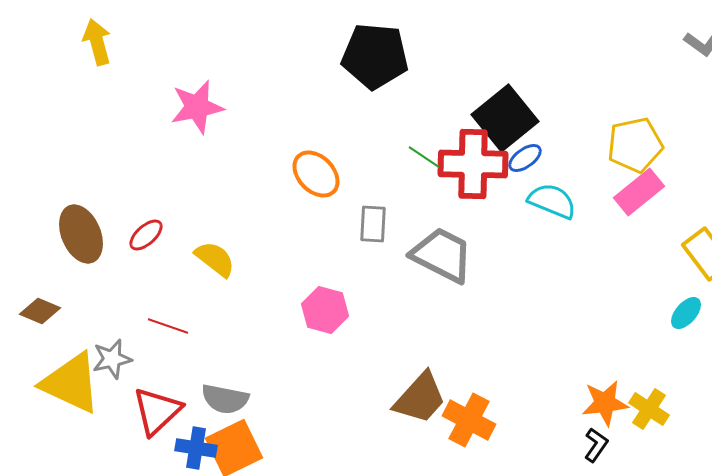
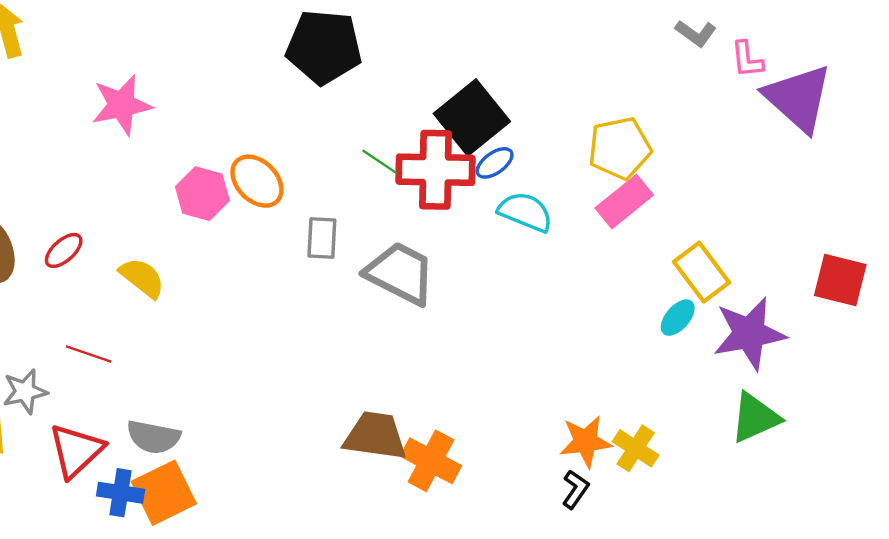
pink hexagon: (325, 310) -> (202, 194), moved
cyan ellipse: (686, 313) -> (678, 318), moved
brown trapezoid: (420, 398) -> (375, 436), turned -124

